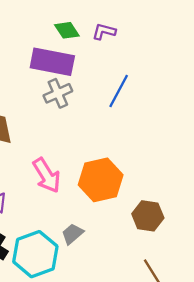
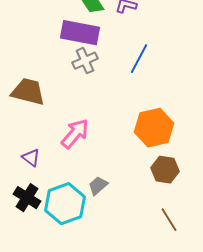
pink arrow: (47, 175) -> (75, 134), turned -108
orange hexagon: (101, 180) -> (154, 128), moved

